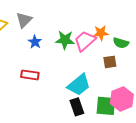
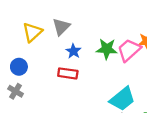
red rectangle: (30, 75) -> (68, 73), moved

